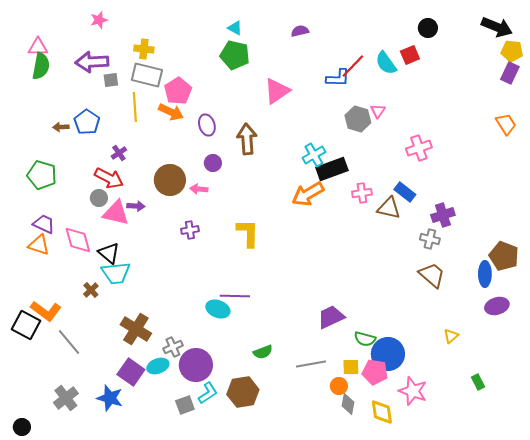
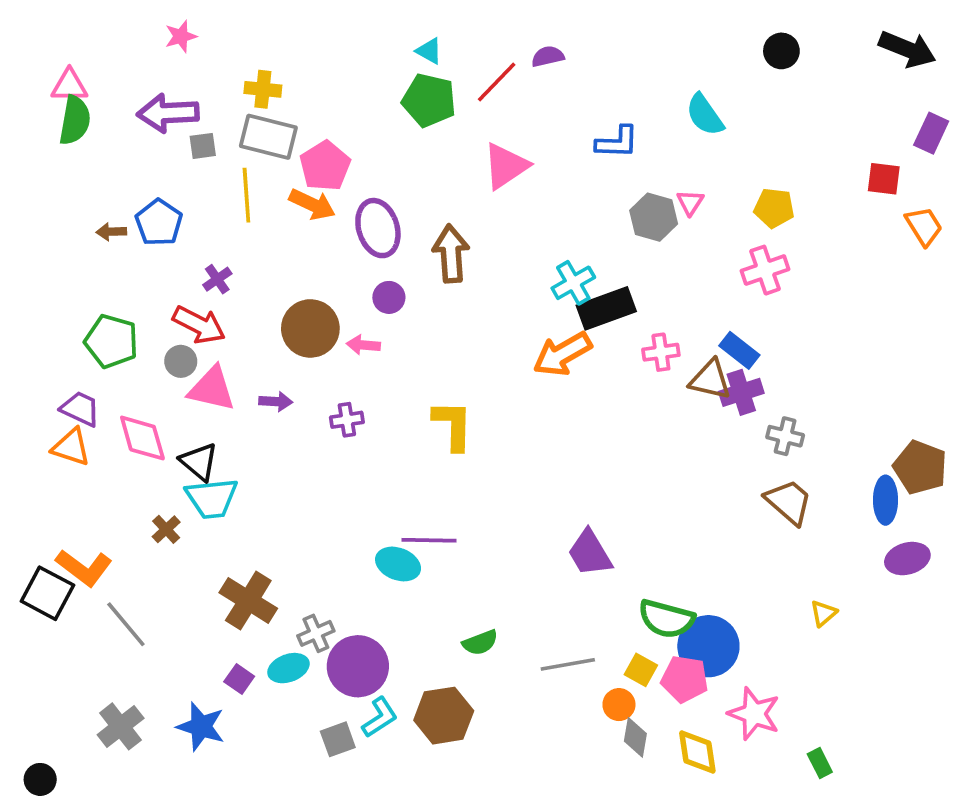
yellow pentagon: (512, 51) -> (774, 208), moved
red square: (410, 55) -> (884, 179), moved, turned 30
red line: (353, 66) -> (497, 82), moved
purple ellipse: (207, 125) -> (378, 228), size x1.4
green pentagon: (42, 175) -> (111, 341), moved
purple arrow: (136, 206) -> (276, 402), moved
purple cross: (443, 215) -> (741, 392), moved
purple trapezoid: (331, 317) -> (590, 553), moved, turned -96
green semicircle: (365, 339) -> (666, 619), size x1.4
yellow square: (351, 367) -> (641, 670), turned 30
purple square: (131, 372) -> (239, 679), size x0.6
green rectangle: (478, 382) -> (820, 763), moved

